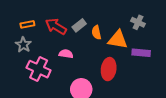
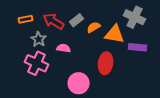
gray cross: (138, 22) -> (135, 17), size x1.5
orange semicircle: (96, 32) -> (94, 27), turned 72
gray star: (23, 45) -> (39, 39), moved

